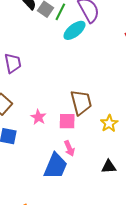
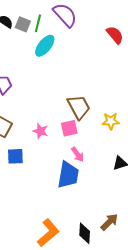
cyan ellipse: (74, 30) -> (45, 46), moved
yellow star: (109, 123) -> (111, 121), turned -30

